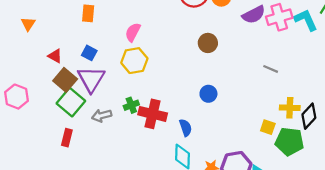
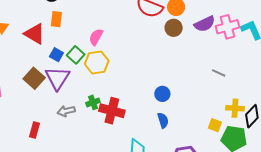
brown circle: (208, 43) -> (174, 28), moved
red triangle: (55, 56) -> (35, 34), moved, size x1.6
green square: (71, 102) -> (76, 55), moved, size x0.7
blue semicircle: (186, 128) -> (163, 120), moved

